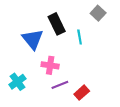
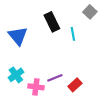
blue triangle: (33, 39) -> (18, 36), moved
pink cross: (50, 65) -> (36, 87), moved

